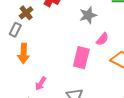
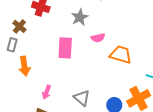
pink semicircle: (102, 39) -> (98, 38), turned 48
pink rectangle: (81, 58) -> (65, 48), moved

